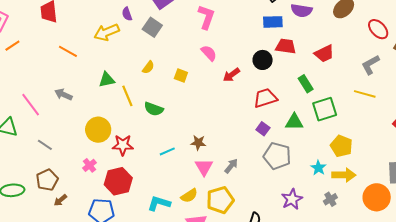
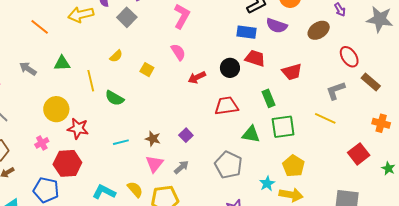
green triangle: (107, 80) -> (62, 63), moved
purple square: (263, 129) -> (186, 135), moved
yellow semicircle: (189, 196) -> (135, 189), turned -108

